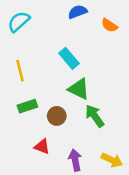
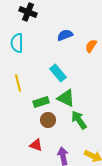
cyan semicircle: (19, 22) -> (17, 43), turned -48
orange semicircle: (109, 25) -> (91, 46), turned 88
green rectangle: (27, 106) -> (41, 102), moved

